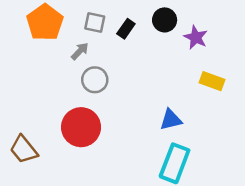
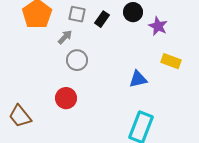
blue triangle: (171, 120) -> (138, 79), moved
red circle: (81, 127) -> (66, 98), size x0.7

